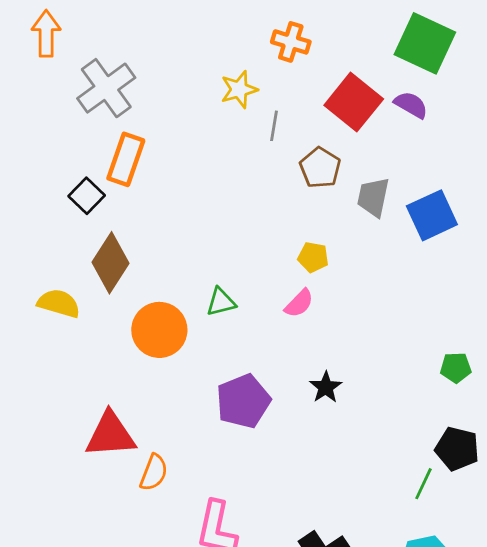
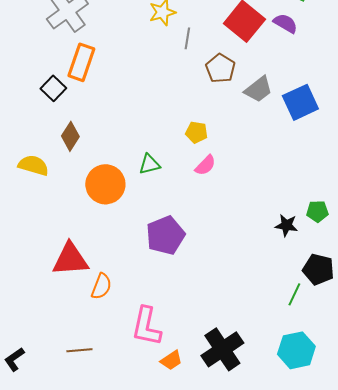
gray trapezoid: (373, 197) -> (258, 89), turned -140
yellow pentagon: (313, 257) -> (196, 132), moved
brown diamond: (110, 263) -> (70, 136), size x0.7
black star: (326, 387) -> (286, 225), moved, turned -30

